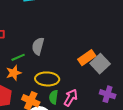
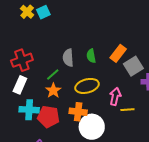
gray square: (100, 64) -> (133, 66), moved, turned 30
green semicircle: (54, 97) -> (91, 56), moved

